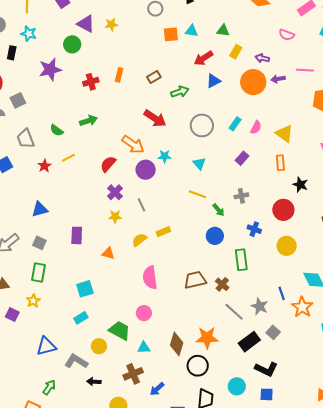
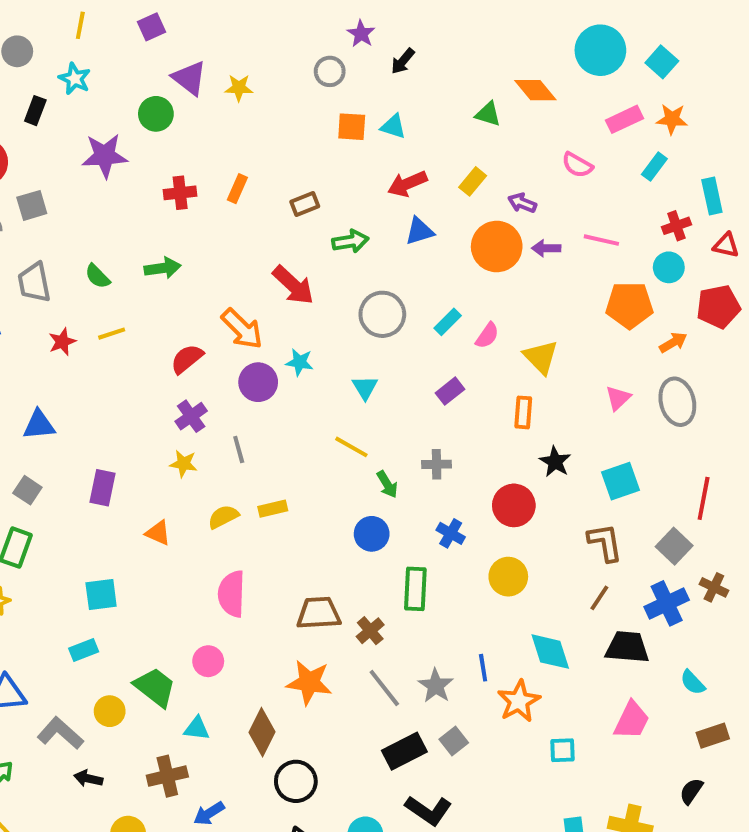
green triangle: (223, 31) -> (488, 114), moved
orange star: (207, 338) -> (309, 682), moved

